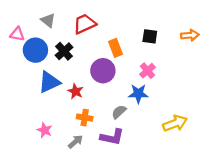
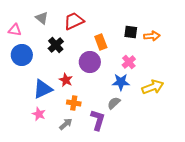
orange arrow: (190, 35) -> (152, 36), moved
blue circle: (35, 50) -> (22, 55), moved
blue triangle: (49, 82) -> (43, 89), moved
gray semicircle: (119, 112) -> (114, 103), moved
yellow arrow: (175, 123) -> (153, 87), moved
purple L-shape: (112, 137) -> (98, 120), turned -85

